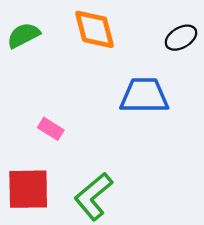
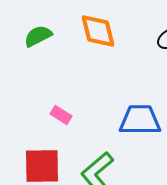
blue trapezoid: (144, 96) -> (140, 120), moved

